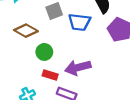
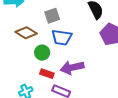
blue trapezoid: (79, 22) -> (62, 37), moved

